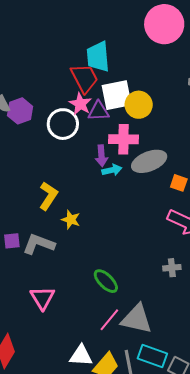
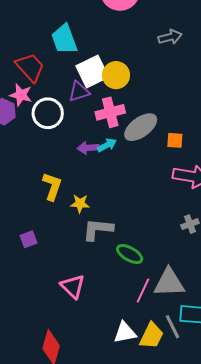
red trapezoid: (84, 78) -> (30, 67), moved
pink star: (80, 104) -> (21, 95), moved
purple arrow: (101, 156) -> (88, 148), moved, turned 105
gray L-shape: (39, 244) -> (98, 229), moved

